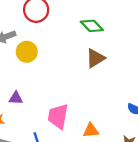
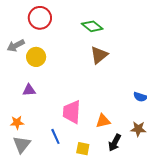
purple triangle: (16, 98) -> (29, 90), moved

